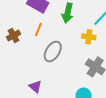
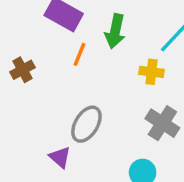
orange line: (38, 30) -> (80, 54), moved
gray ellipse: (53, 51) -> (86, 124), moved

